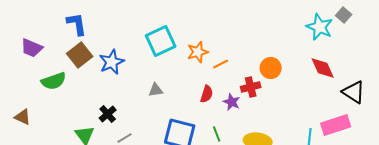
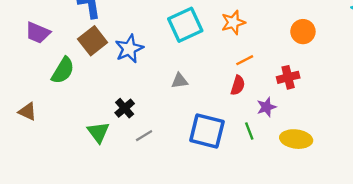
orange star: (198, 52) -> (233, 22), moved
orange line: (221, 64) -> (245, 60), moved
orange circle: (271, 68) -> (303, 32), moved
green semicircle: (54, 81) -> (63, 70), turned -40
purple star: (232, 102) -> (266, 107), moved, turned 30

